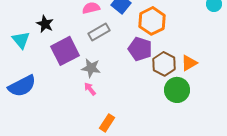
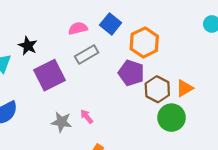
gray star: (91, 68) -> (62, 122), moved
pink arrow: (90, 89) -> (87, 117), moved

